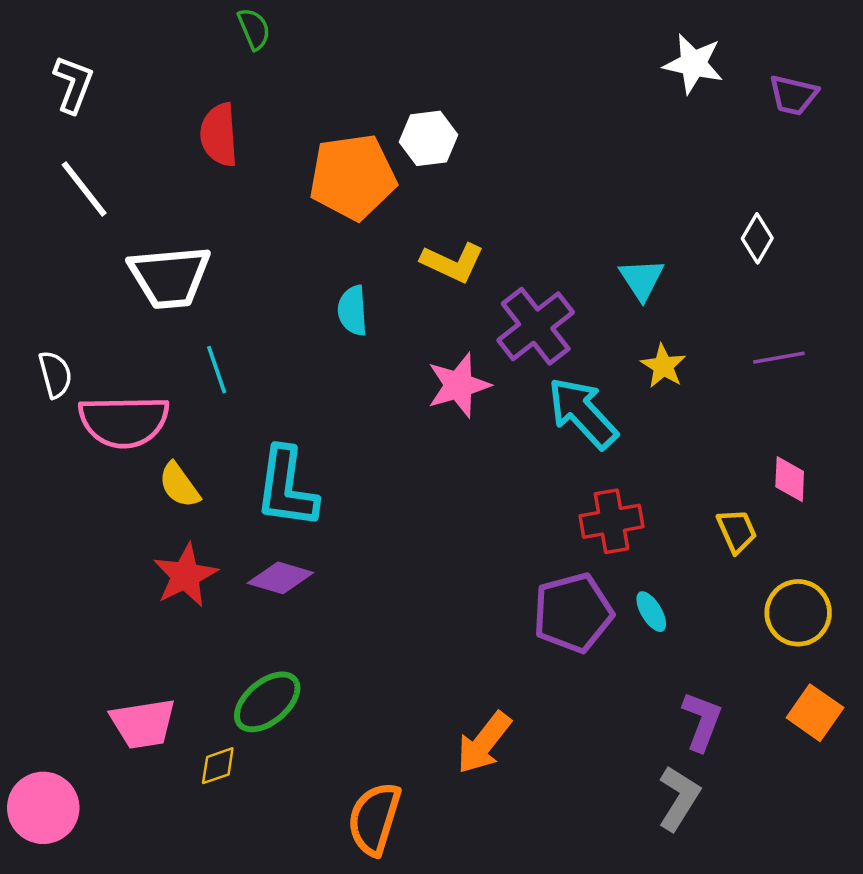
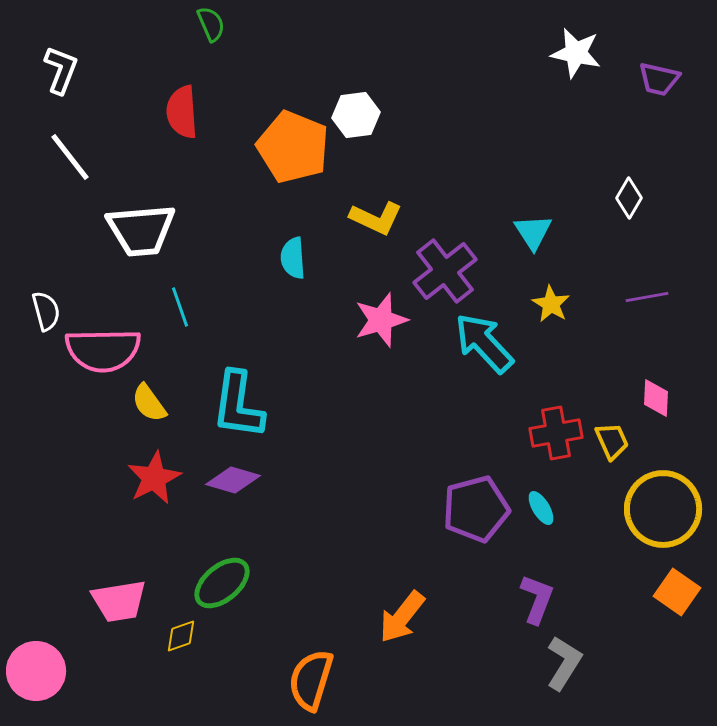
orange pentagon: (353, 177) -> (293, 147), turned 30
red cross: (611, 521) -> (556, 433), moved
yellow circle: (798, 613) -> (663, 509), size x1.4
purple L-shape: (702, 721) -> (537, 599), moved

